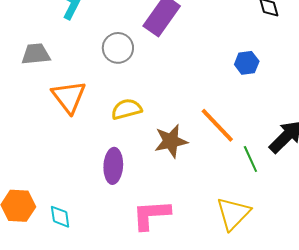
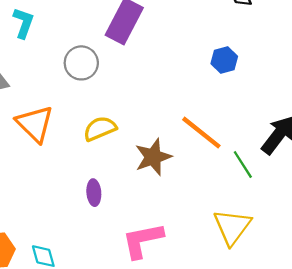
purple ellipse: (113, 166) -> (94, 193), size x0.7

